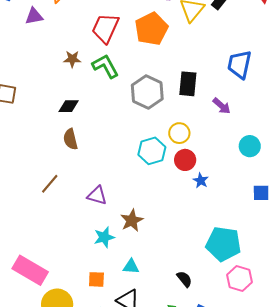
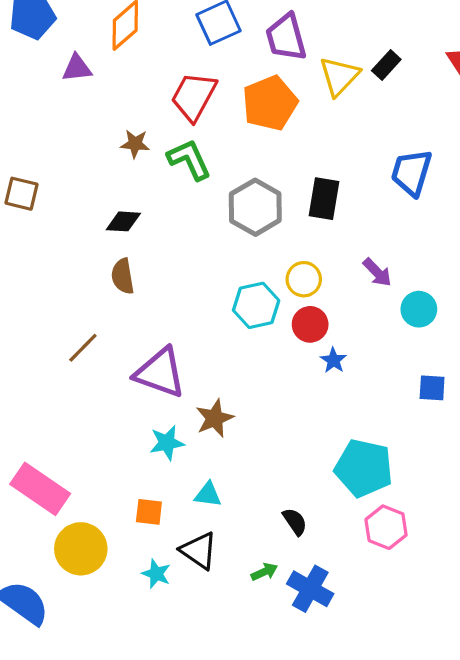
purple arrow: (222, 106) -> (377, 272), moved
purple triangle: (97, 195) -> (160, 373), size x1.6

